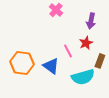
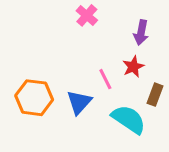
blue triangle: (51, 66) -> (79, 102), turned 36
cyan semicircle: (83, 77) -> (129, 119), turned -130

